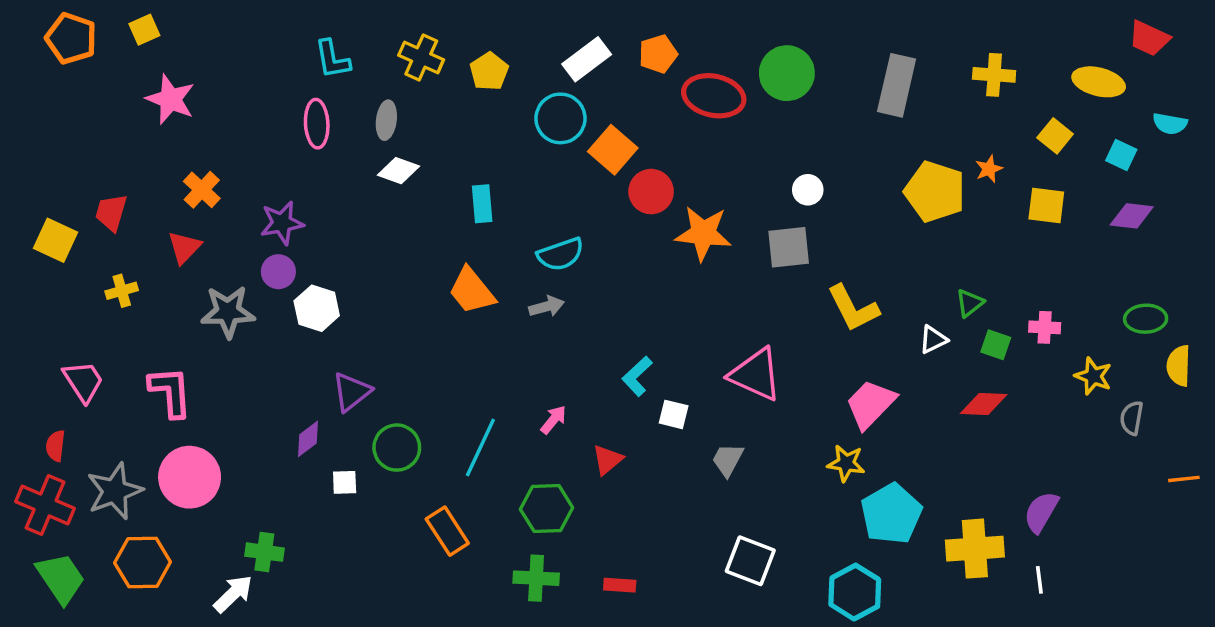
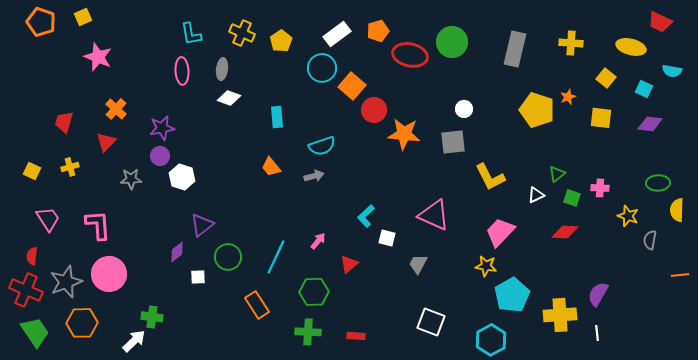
yellow square: (55, 240) -> (32, 171), moved, size x0.7
orange trapezoid: (472, 291) -> (271, 167), size x0.7
gray star: (228, 312) -> (131, 179), size x0.7

